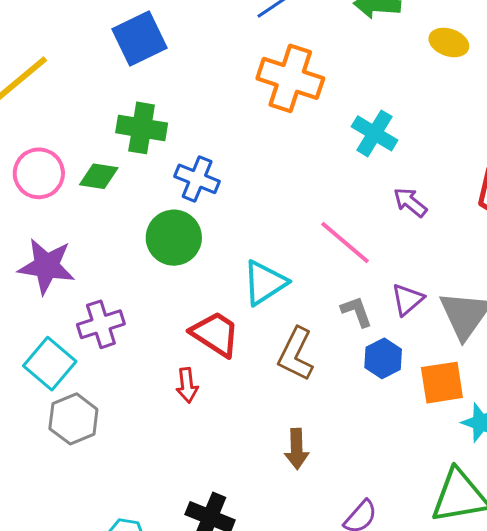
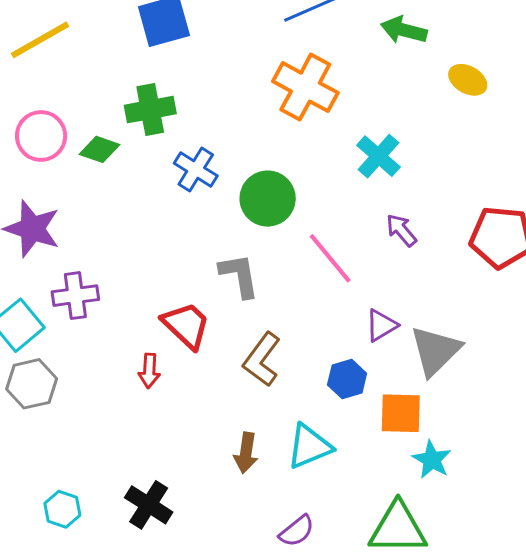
green cross: (142, 128) -> (150, 110), turned -30
green circle: (174, 238) -> (268, 199), moved
cyan triangle: (265, 283) -> (309, 446), moved
gray L-shape: (357, 311) -> (239, 275), moved, size x1.4

